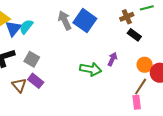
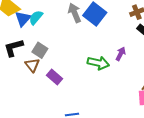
purple rectangle: (36, 81) -> (54, 77), moved
brown triangle: (19, 85) -> (32, 65), moved

